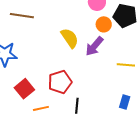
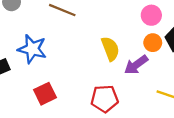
red pentagon: (60, 82) -> (105, 99), moved

